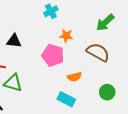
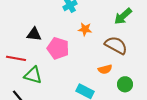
pink pentagon: (53, 55) -> (58, 48), moved
orange semicircle: (74, 77) -> (105, 69), moved

